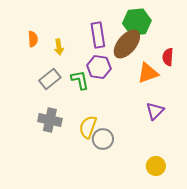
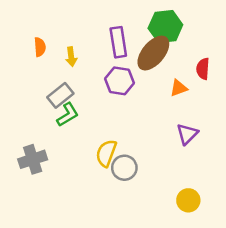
orange triangle: (148, 73) -> (179, 88), size x0.7
green L-shape: (80, 80) -> (68, 115), moved, turned 70
gray cross: (50, 120) -> (33, 159), moved, turned -30

